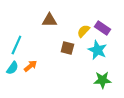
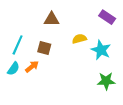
purple rectangle: (102, 28) -> (107, 17), moved
yellow semicircle: (83, 31) -> (79, 39), moved, turned 32
brown square: (67, 48) -> (44, 48), moved

